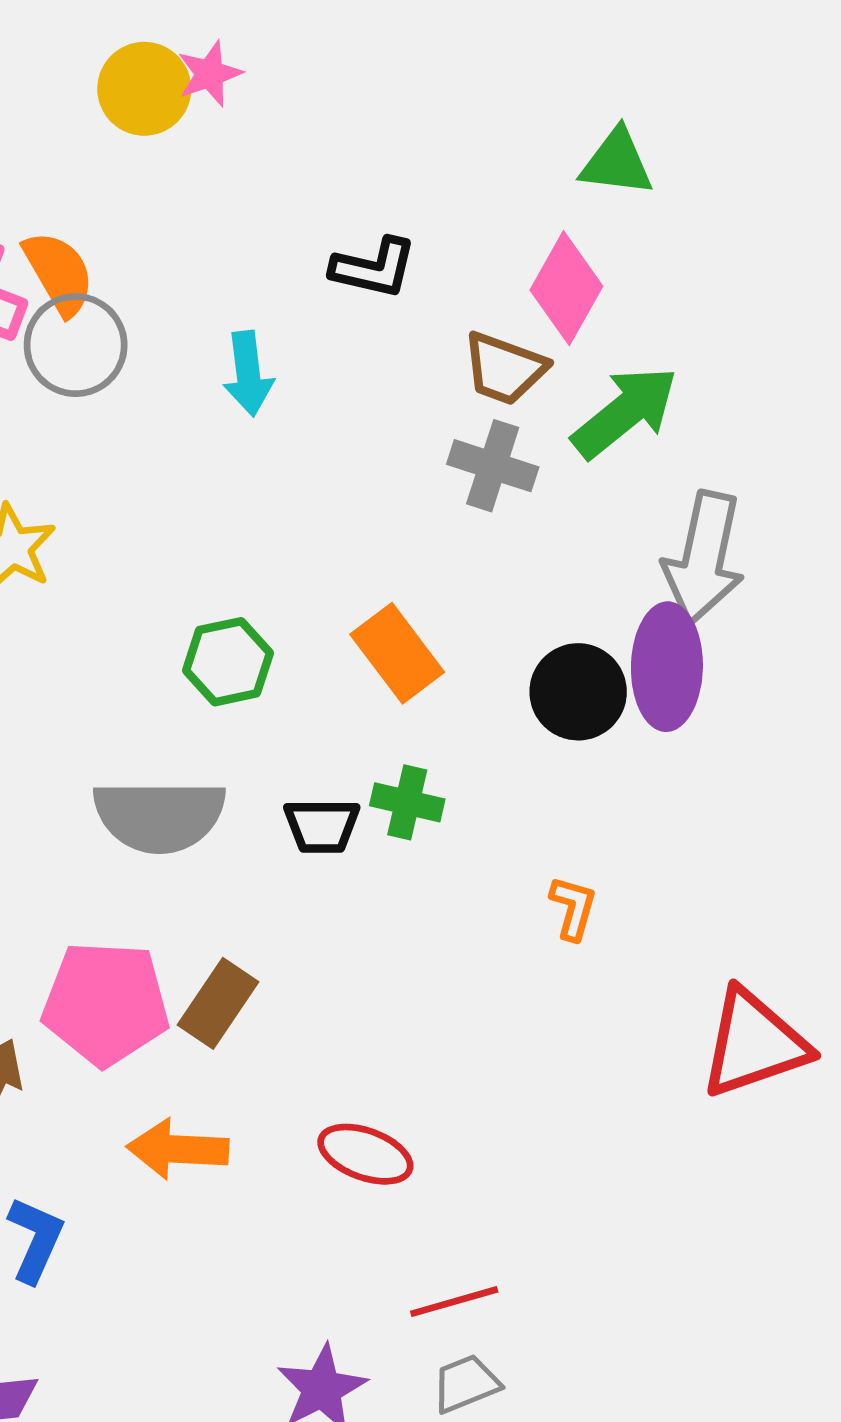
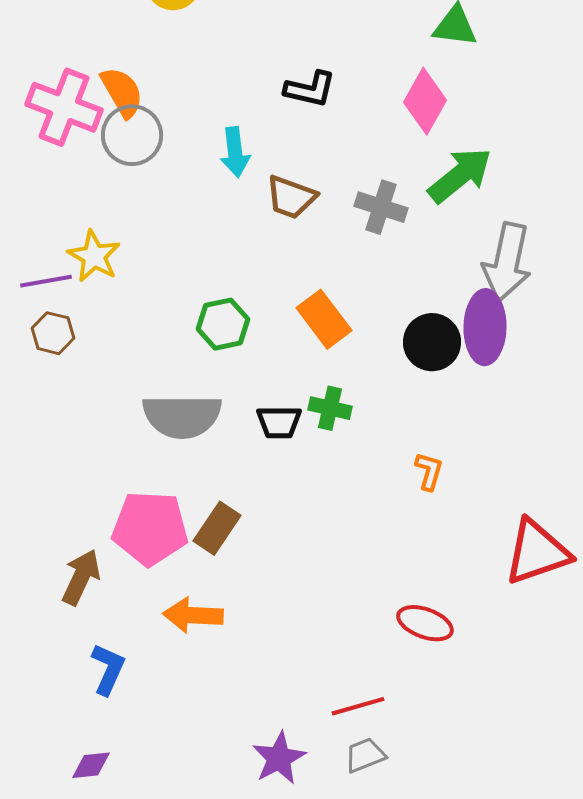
brown trapezoid: (504, 369) -> (291, 197), moved
red ellipse: (365, 1154) -> (425, 623), moved

